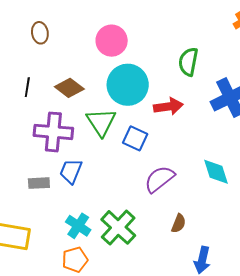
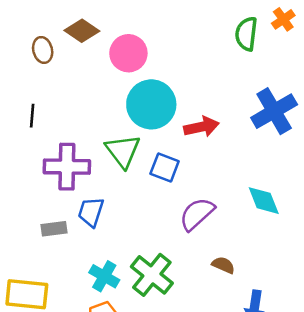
green semicircle: (188, 62) -> (246, 34), moved
brown diamond: (69, 88) -> (82, 31), moved
brown semicircle: (179, 223) -> (223, 265), turned -84

